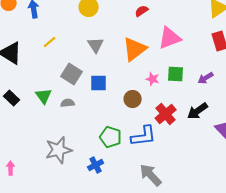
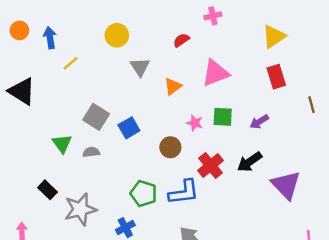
yellow line: (50, 42) -> (71, 63), moved
gray triangle: (96, 45) -> (140, 67), moved
orange triangle: (135, 49) -> (173, 86), size x0.6
blue square: (99, 83) -> (129, 128), turned -30
black rectangle: (12, 98) -> (47, 190), moved

